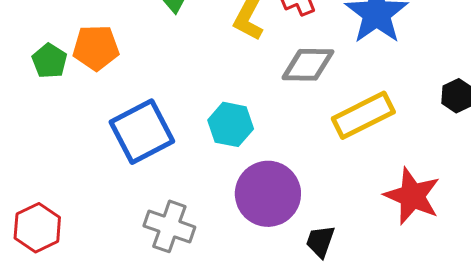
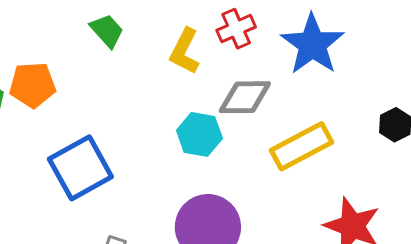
cyan hexagon: (231, 124) -> (199, 134), moved

